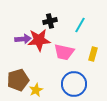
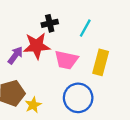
purple arrow: (23, 39) -> (15, 55), moved, turned -49
yellow rectangle: (93, 54) -> (101, 62), size x1.5

